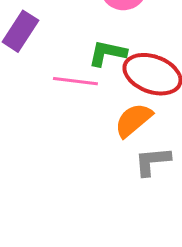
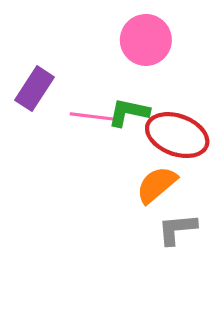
pink line: (75, 81) -> (94, 117), moved

